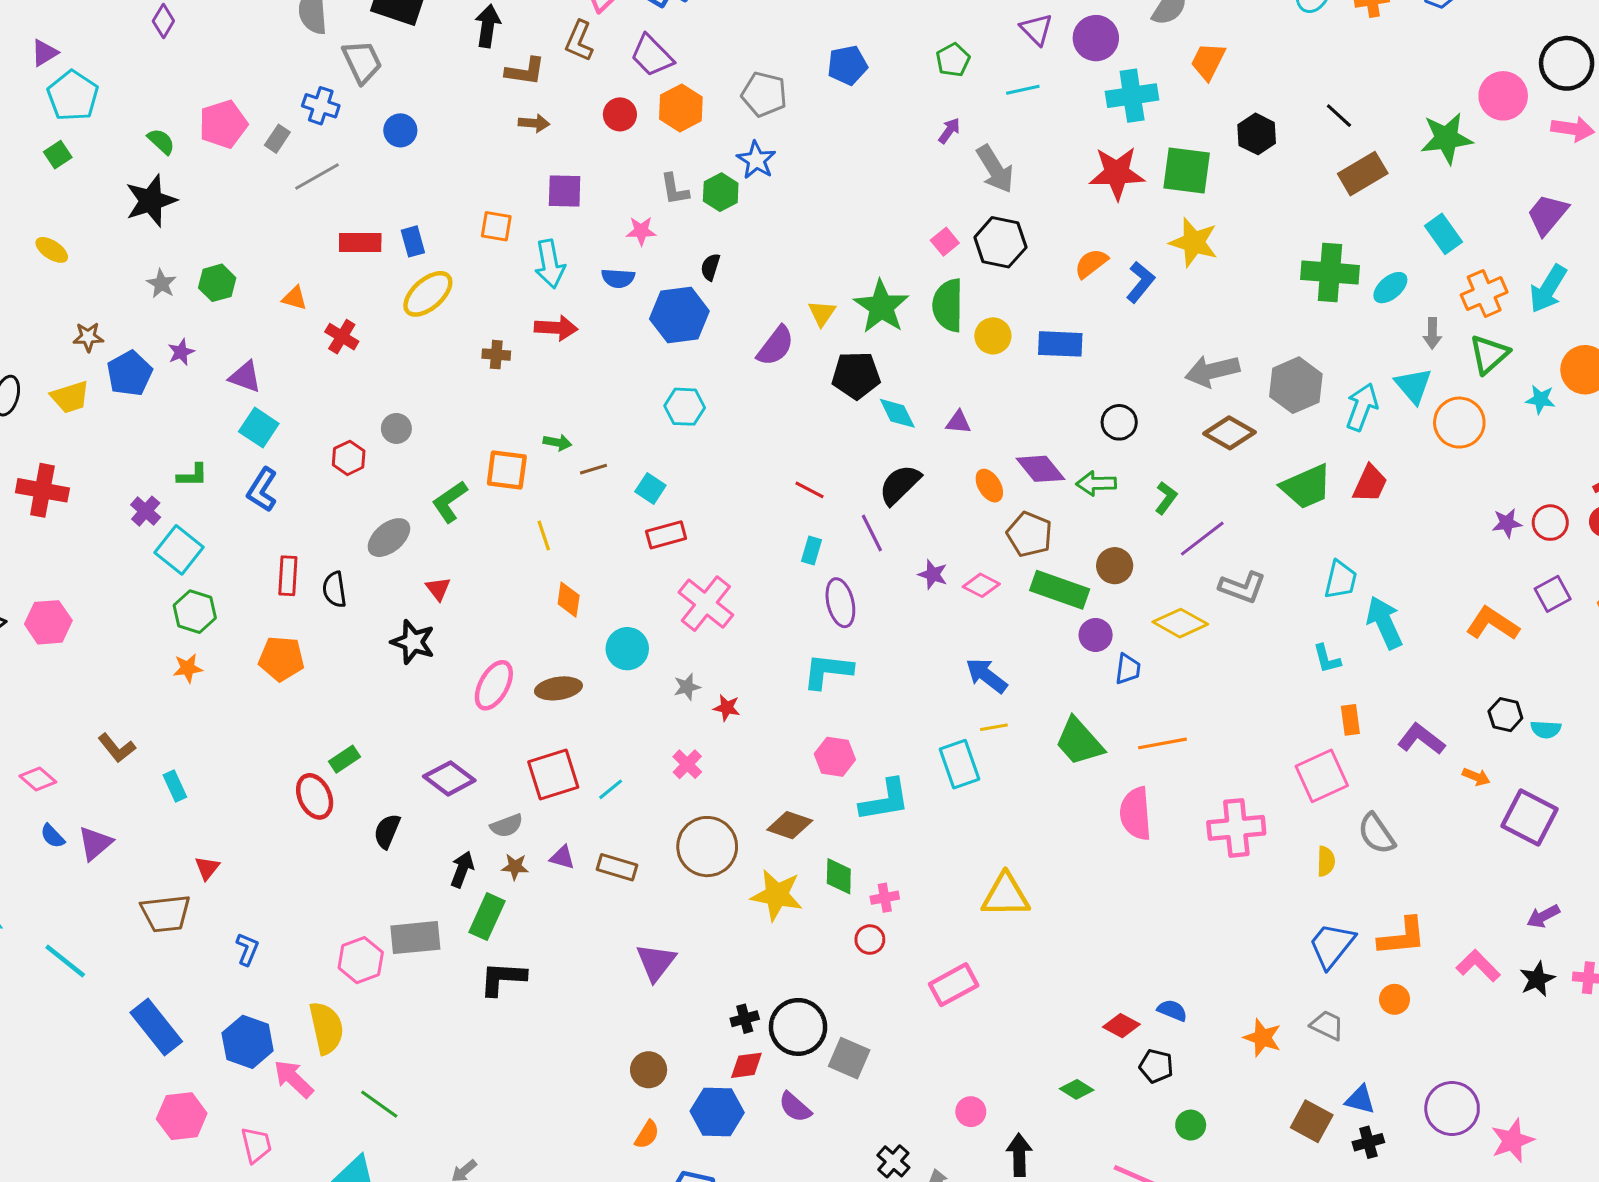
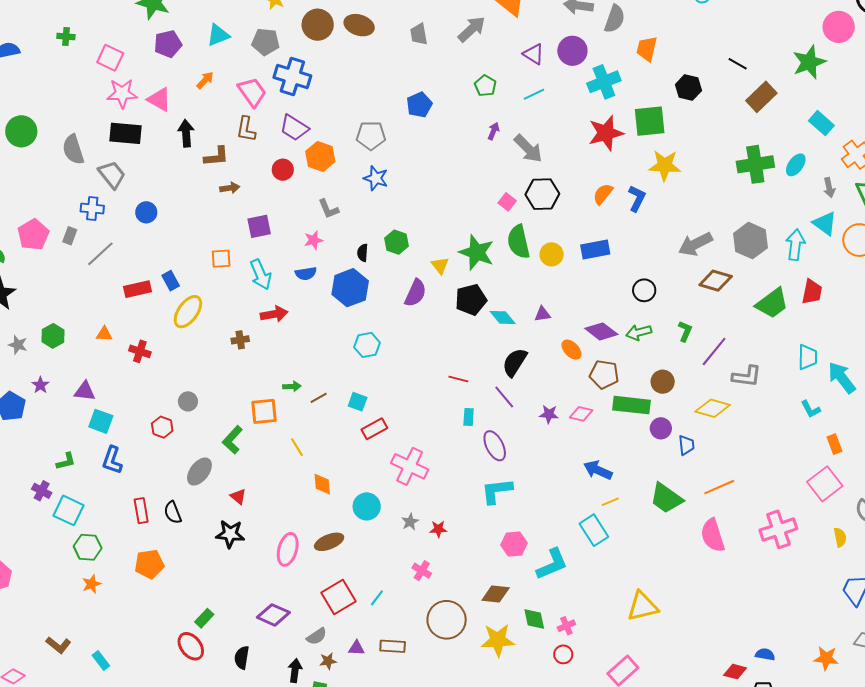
green hexagon: (721, 192) -> (396, 242), moved

